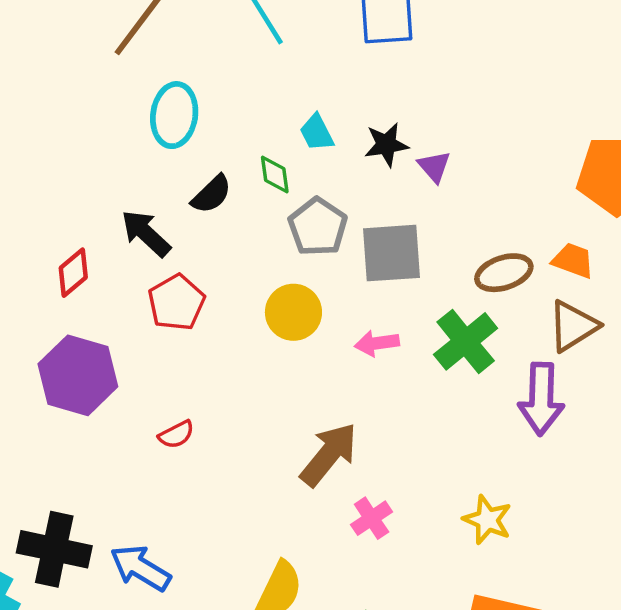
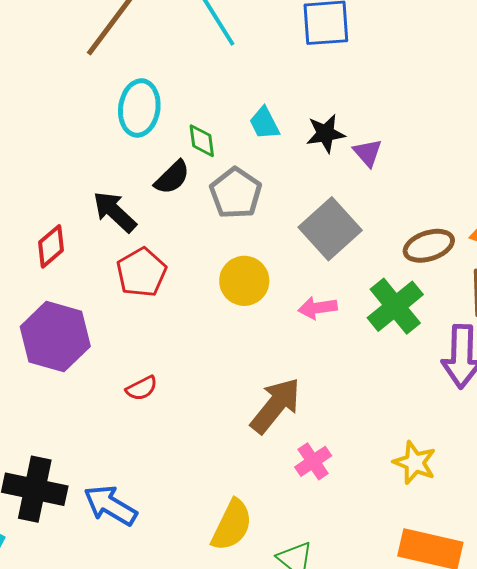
green diamond: (275, 174) -> (202, 141), moved
gray pentagon: (318, 227) -> (236, 193), moved
gray square: (391, 253) -> (330, 229), turned -38

